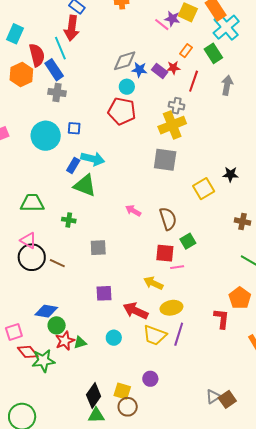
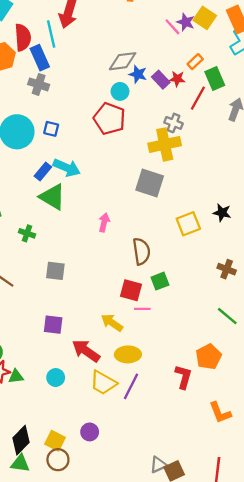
green rectangle: (213, 53) -> (215, 78), moved
pink arrow: (133, 211) -> (104, 222), moved, turned 63

